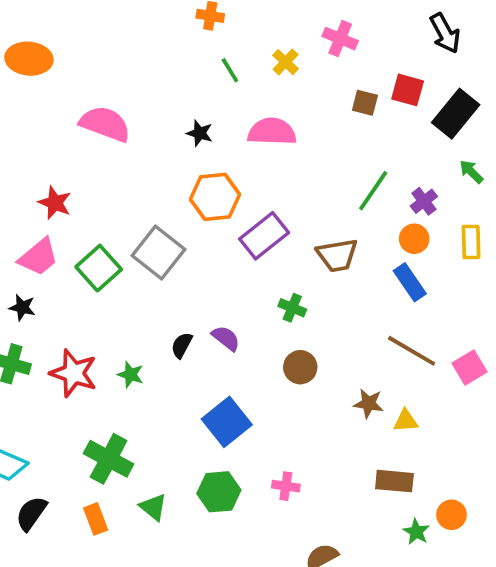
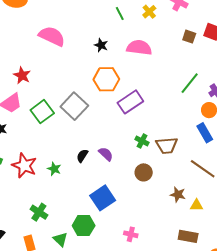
brown trapezoid: (337, 255) -> (167, 145), moved
green cross: (109, 459) -> (39, 212), size x0.7
green hexagon: (219, 492) -> (84, 226), moved

